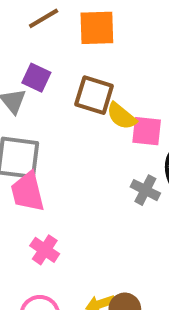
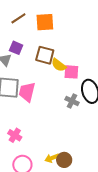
pink trapezoid: (28, 192) -> (27, 92), moved, turned 30
pink cross: (45, 250) -> (15, 135), moved

